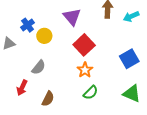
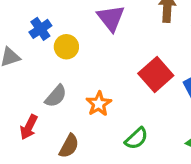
red square: (84, 45) -> (156, 75), moved
orange star: (85, 70) -> (99, 104), moved

